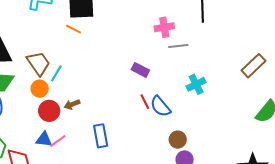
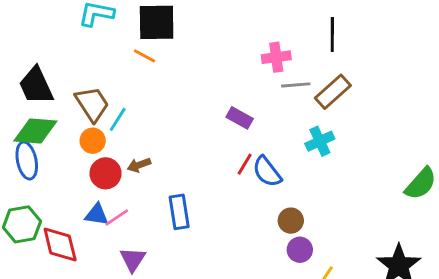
brown rectangle: (254, 66) -> (333, 92), moved
red line: (145, 102) -> (245, 164), turned 56

